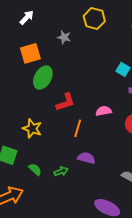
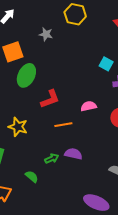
orange line: (78, 128) -> (63, 125), turned 66
green semicircle: (35, 169) -> (32, 177), moved
green arrow: (61, 171) -> (52, 159), moved

